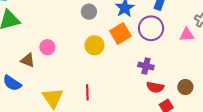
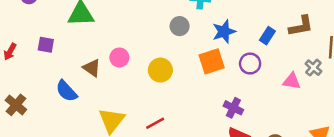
purple circle: (151, 28) -> (250, 64), size x0.7
yellow circle: (94, 45) -> (160, 70), moved
red line: (87, 92) -> (155, 123), turned 49

